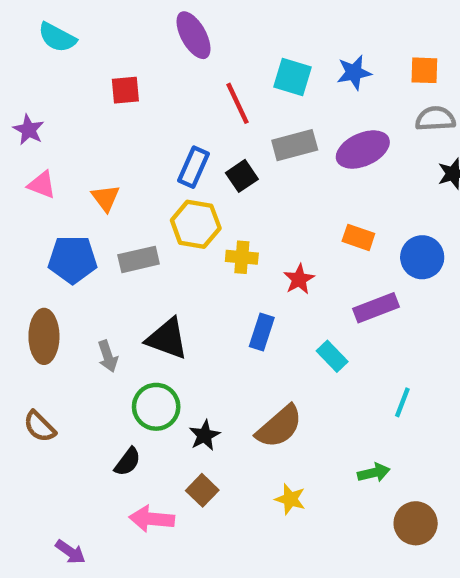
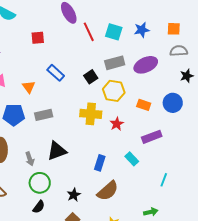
red line: (237, 103) -> (89, 32), moved
blue rectangle: (193, 167) -> (56, 73), moved, turned -72
yellow hexagon: (196, 224) -> (114, 91), moved
yellow cross: (242, 257) -> (91, 114), size x1.5
blue circle: (422, 257) -> (173, 103), moved
blue rectangle: (262, 332) -> (100, 163), moved
black triangle: (167, 339) -> (57, 151), turned -40
green circle: (156, 407) -> (40, 183), moved

